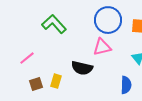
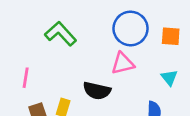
pink line: (27, 58) -> (26, 78), turned -42

